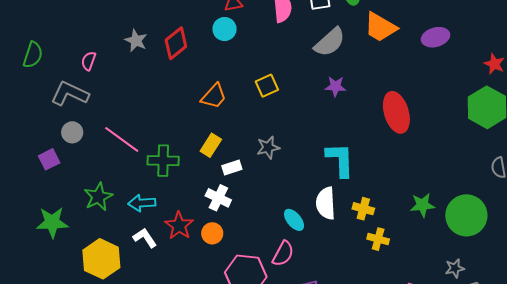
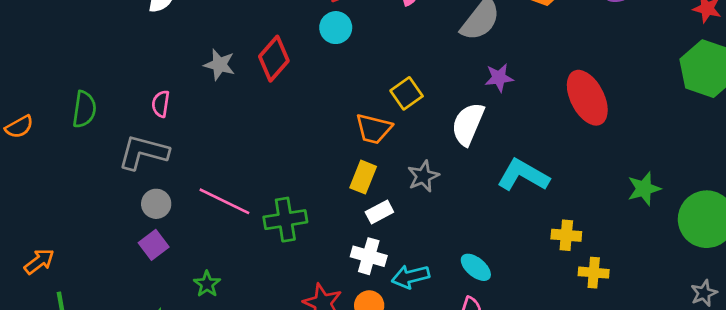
orange trapezoid: (214, 96) -> (374, 129), moved, turned 72
yellow rectangle: (211, 145) -> (363, 177), moved
purple square: (49, 159) -> (154, 245), moved
cyan L-shape: (340, 160) -> (523, 175), turned -48
green star: (98, 197) -> (207, 284), size x0.7
cyan arrow: (142, 203) -> (411, 277), moved
white semicircle: (326, 203) -> (468, 124), moved, turned 36
green star: (422, 205) -> (644, 189), moved

